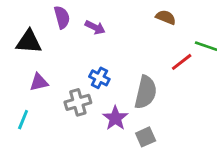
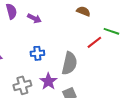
blue cross: (99, 78) -> (37, 53), turned -32
gray cross: (78, 102) -> (22, 85), moved

